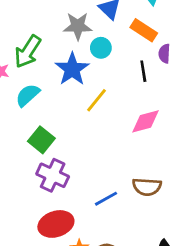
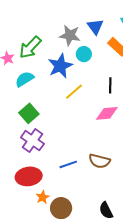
black line: (143, 71) -> (110, 85), moved

